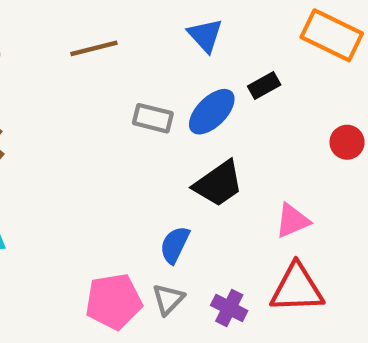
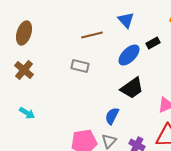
brown line: (94, 48) -> (92, 35), moved
gray rectangle: (153, 118) -> (80, 66), moved

